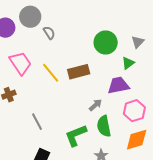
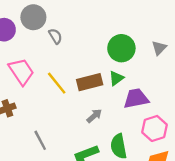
green triangle: (128, 63) -> (116, 78), moved
gray arrow: (95, 105) -> (94, 116), moved

